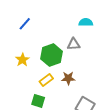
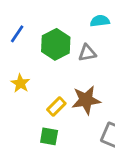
green hexagon: (52, 55) -> (56, 44), moved
brown star: (68, 78) -> (86, 100), size x1.5

